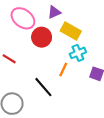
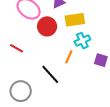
yellow rectangle: (71, 31) -> (75, 20), turned -36

